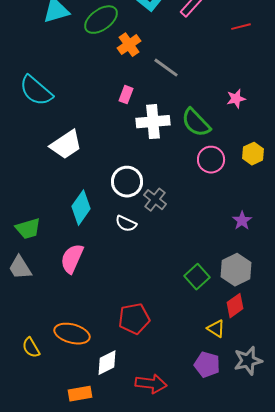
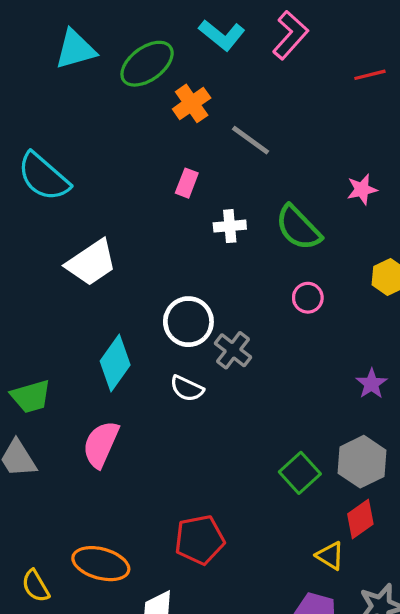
white cross: (153, 122) -> (230, 226), size x0.6
pink circle: (211, 160) -> (308, 298), moved, size x0.7

